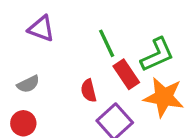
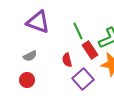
purple triangle: (41, 29) -> (38, 22), size x1.4

